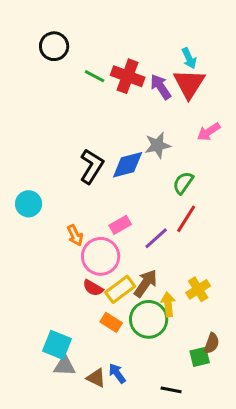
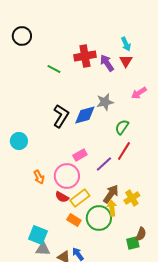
black circle: (54, 46) -> (22, 36), moved
green line: (95, 76) -> (54, 69), moved
red cross: (128, 76) -> (85, 56), turned -30
red triangle: (189, 84) -> (126, 61), size x0.6
orange arrow: (75, 235) -> (39, 177), moved
brown arrow: (146, 283) -> (111, 194), moved

